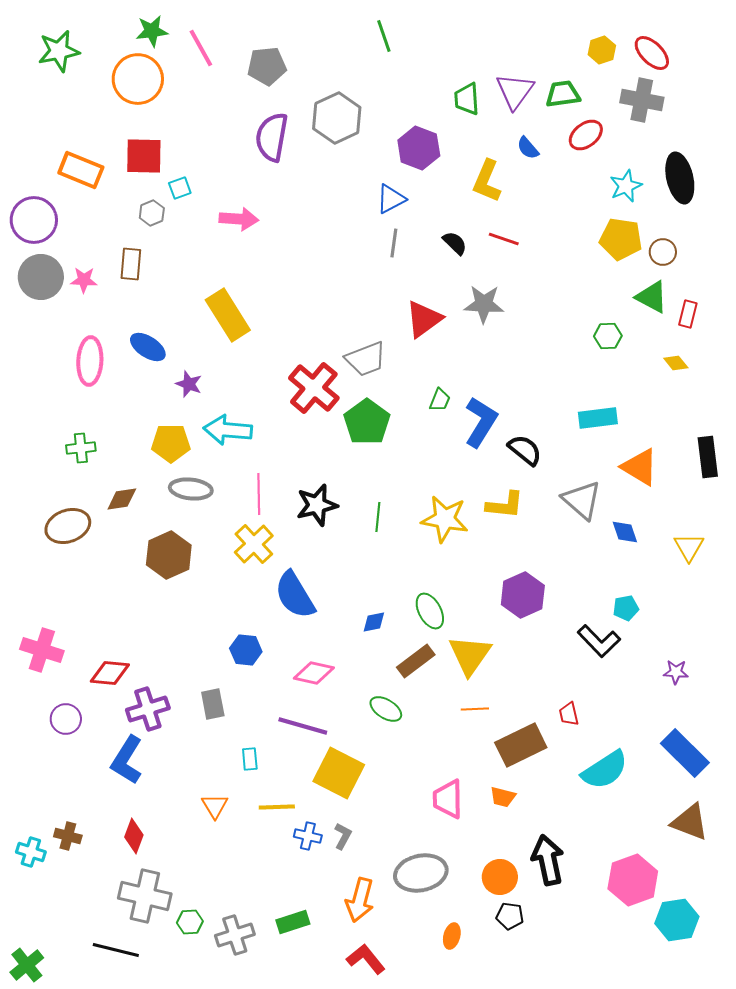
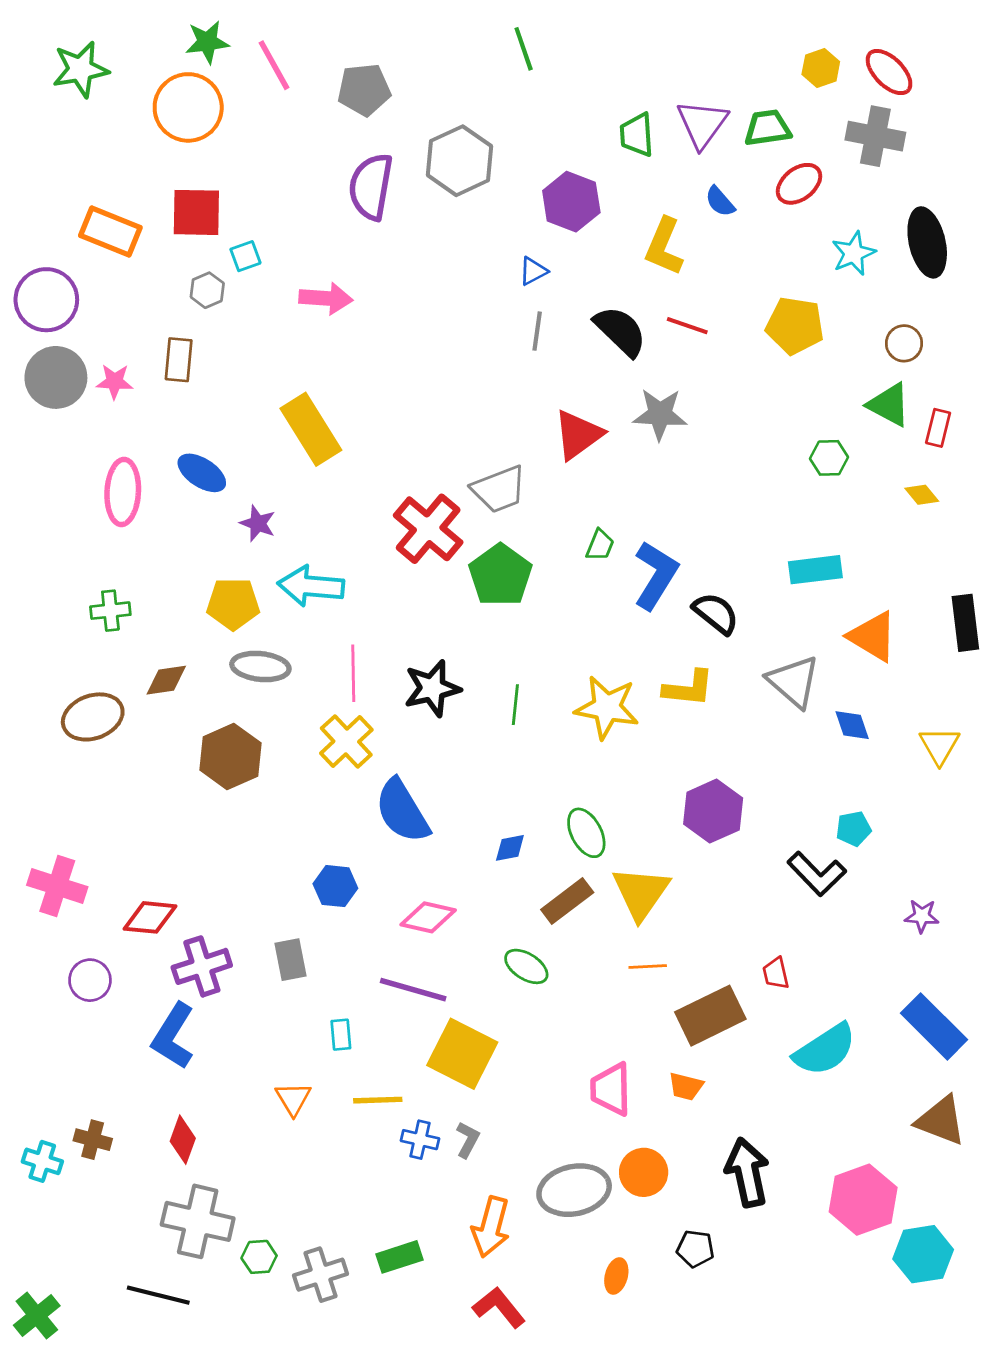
blue triangle: (391, 199) -> (533, 271), size x0.7
yellow pentagon: (621, 239) -> (795, 326), moved
black semicircle: (455, 243) -> (620, 331), size x1.6
orange circle: (500, 877) -> (644, 1172), moved

